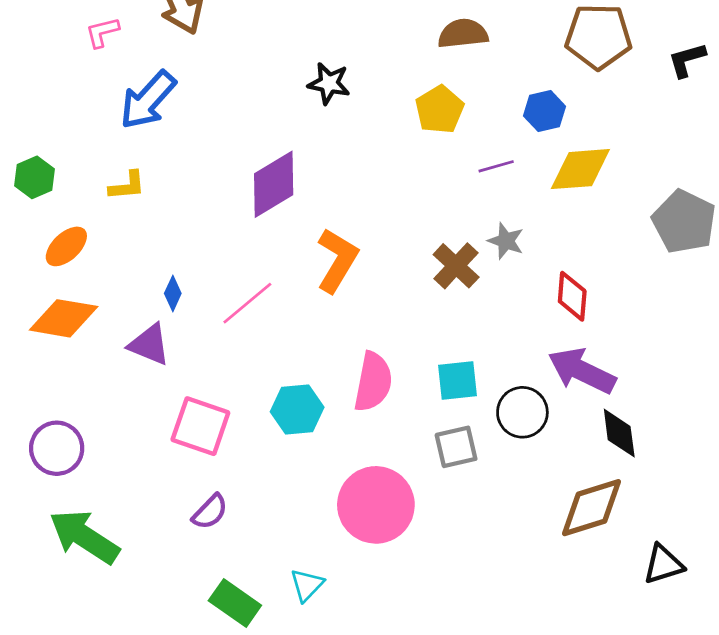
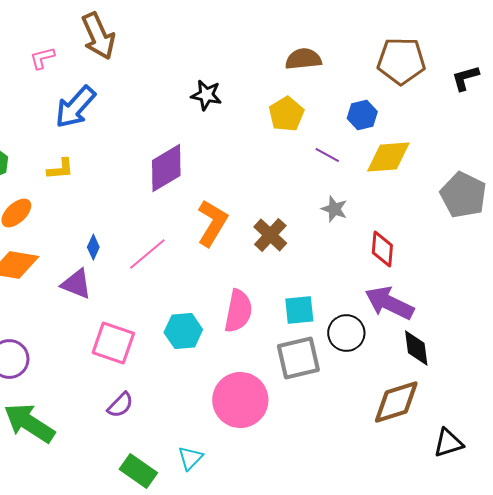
purple line: (496, 166) -> (327, 155), turned 45
brown cross: (456, 266) -> (270, 235), moved
gray square: (456, 447) -> (298, 358), size x1.4

